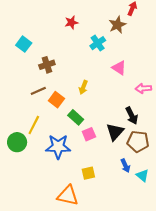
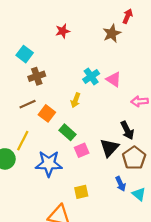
cyan cross: (98, 43) -> (91, 76), moved
cyan square: (24, 44) -> (25, 54), moved
brown pentagon: (138, 141) -> (134, 158), turned 30

